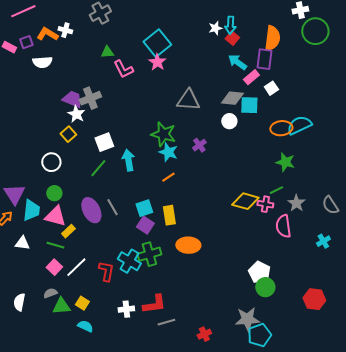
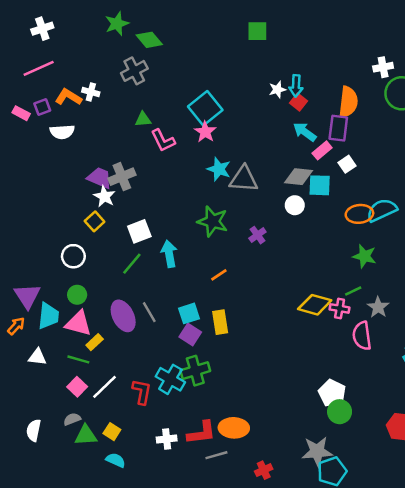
cyan star: (168, 152) -> (219, 169), moved
orange ellipse: (188, 245) -> (234, 428), moved

